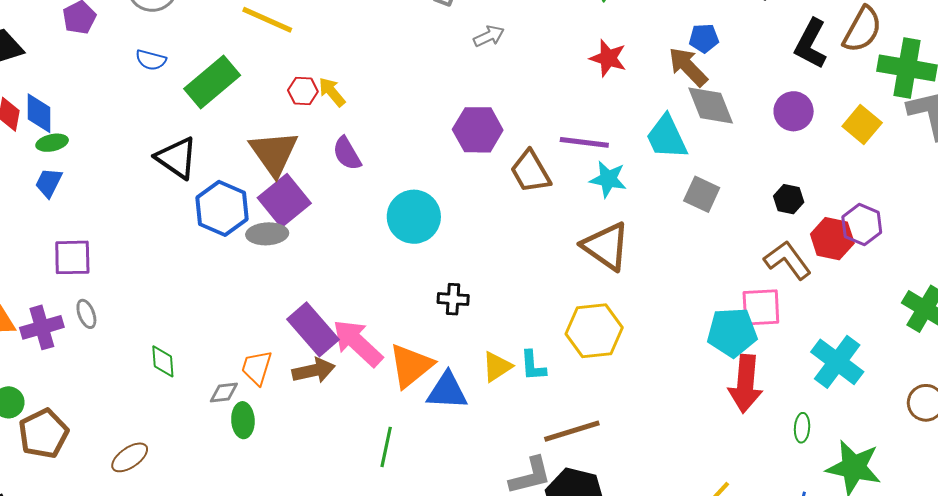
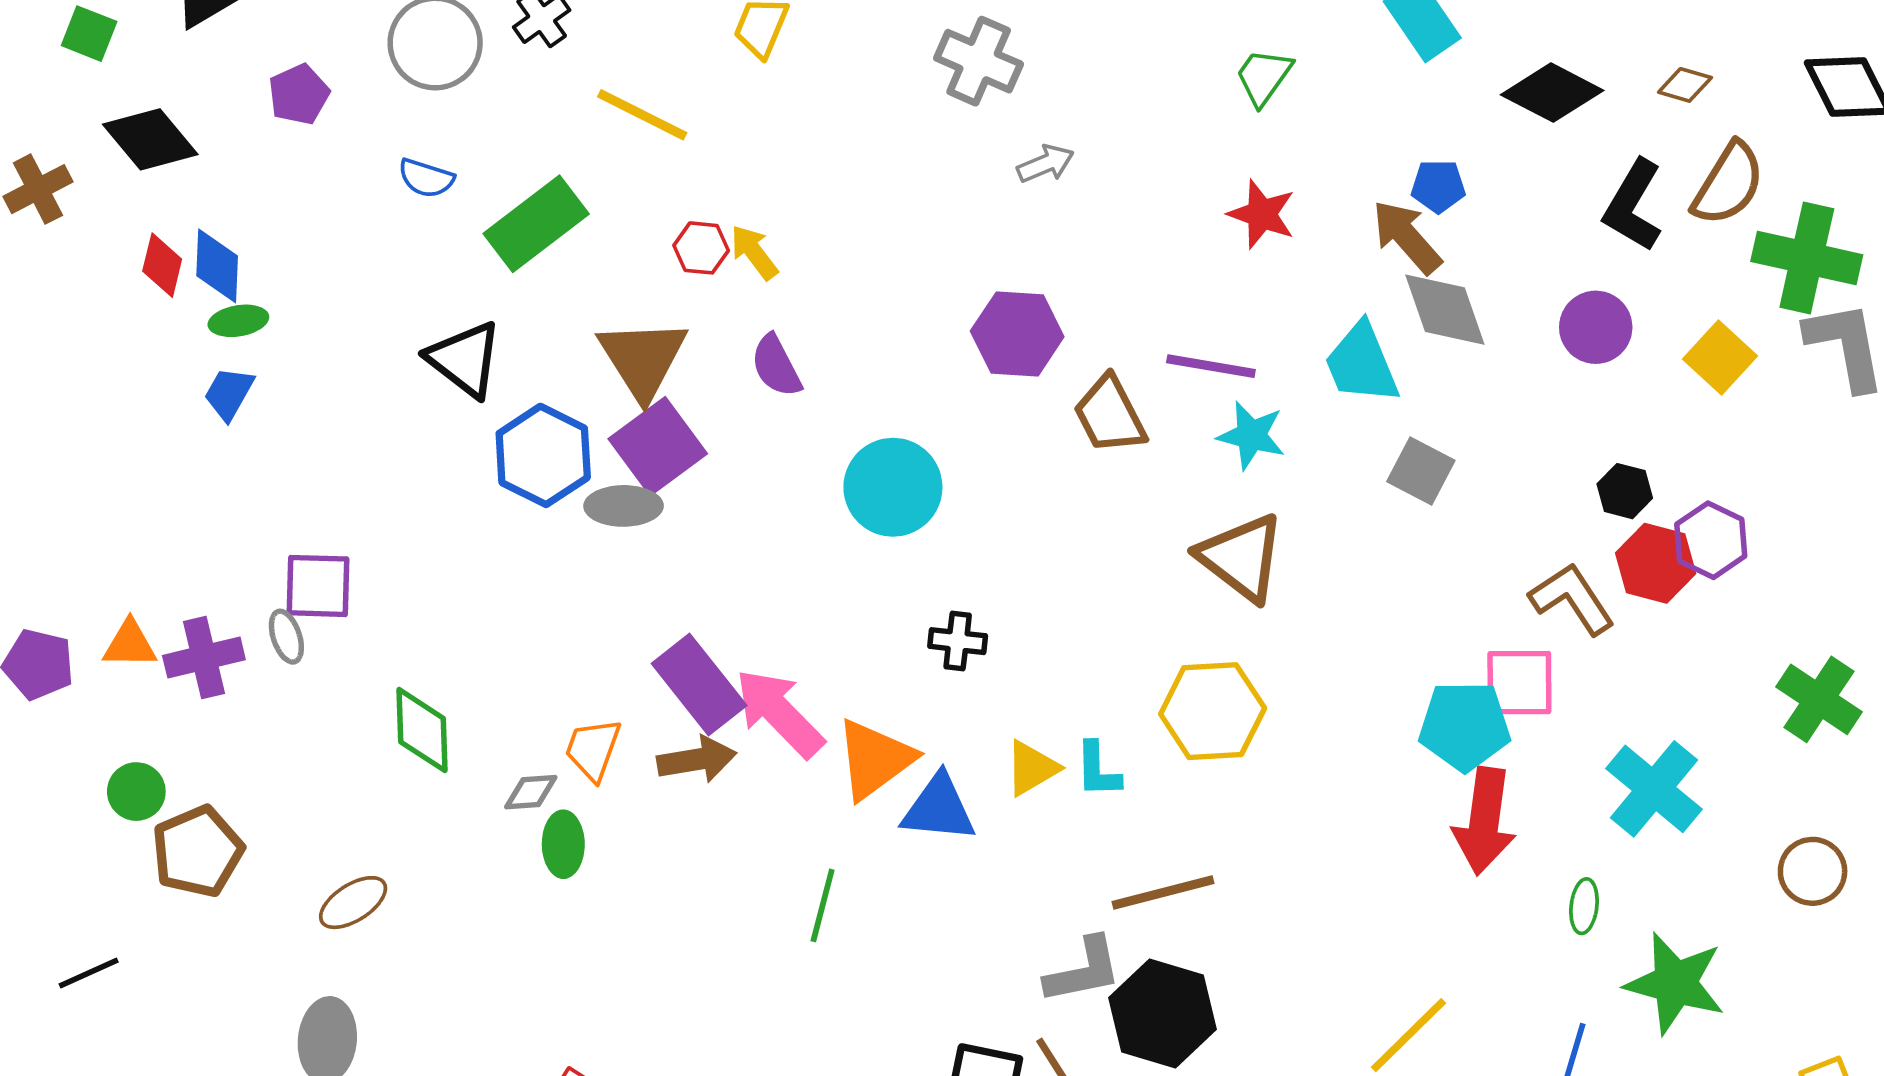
black hexagon: (789, 199) -> (1625, 491), moved
purple square: (72, 257) -> (318, 586), moved
green diamond: (163, 361) -> (422, 730), size x1.4

